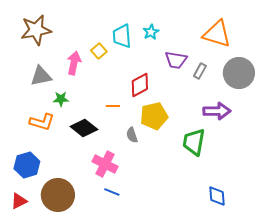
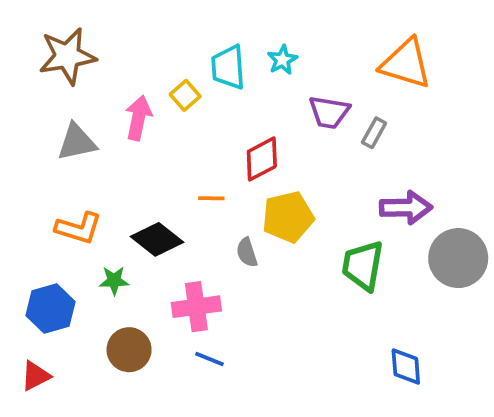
gray circle: (239, 73) -> (458, 258), moved
green star: (61, 99) -> (114, 280), moved
pink cross: (105, 164) -> (196, 307), turned -35
brown circle: (58, 195) -> (129, 350), moved, size x0.7

